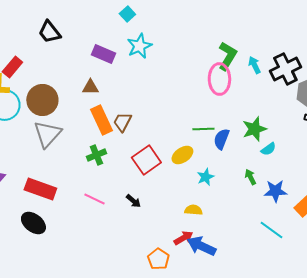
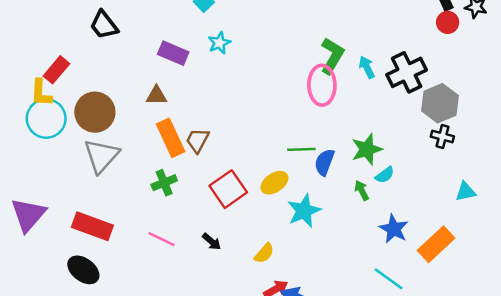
cyan star: (139, 46) -> (219, 43), size x0.7
cyan star: (205, 177) -> (304, 211), size x1.5
green arrow: (250, 177) -> (362, 190), moved
blue star: (275, 191) -> (394, 229), turned 30
yellow semicircle: (193, 210) -> (264, 253), moved, turned 126

